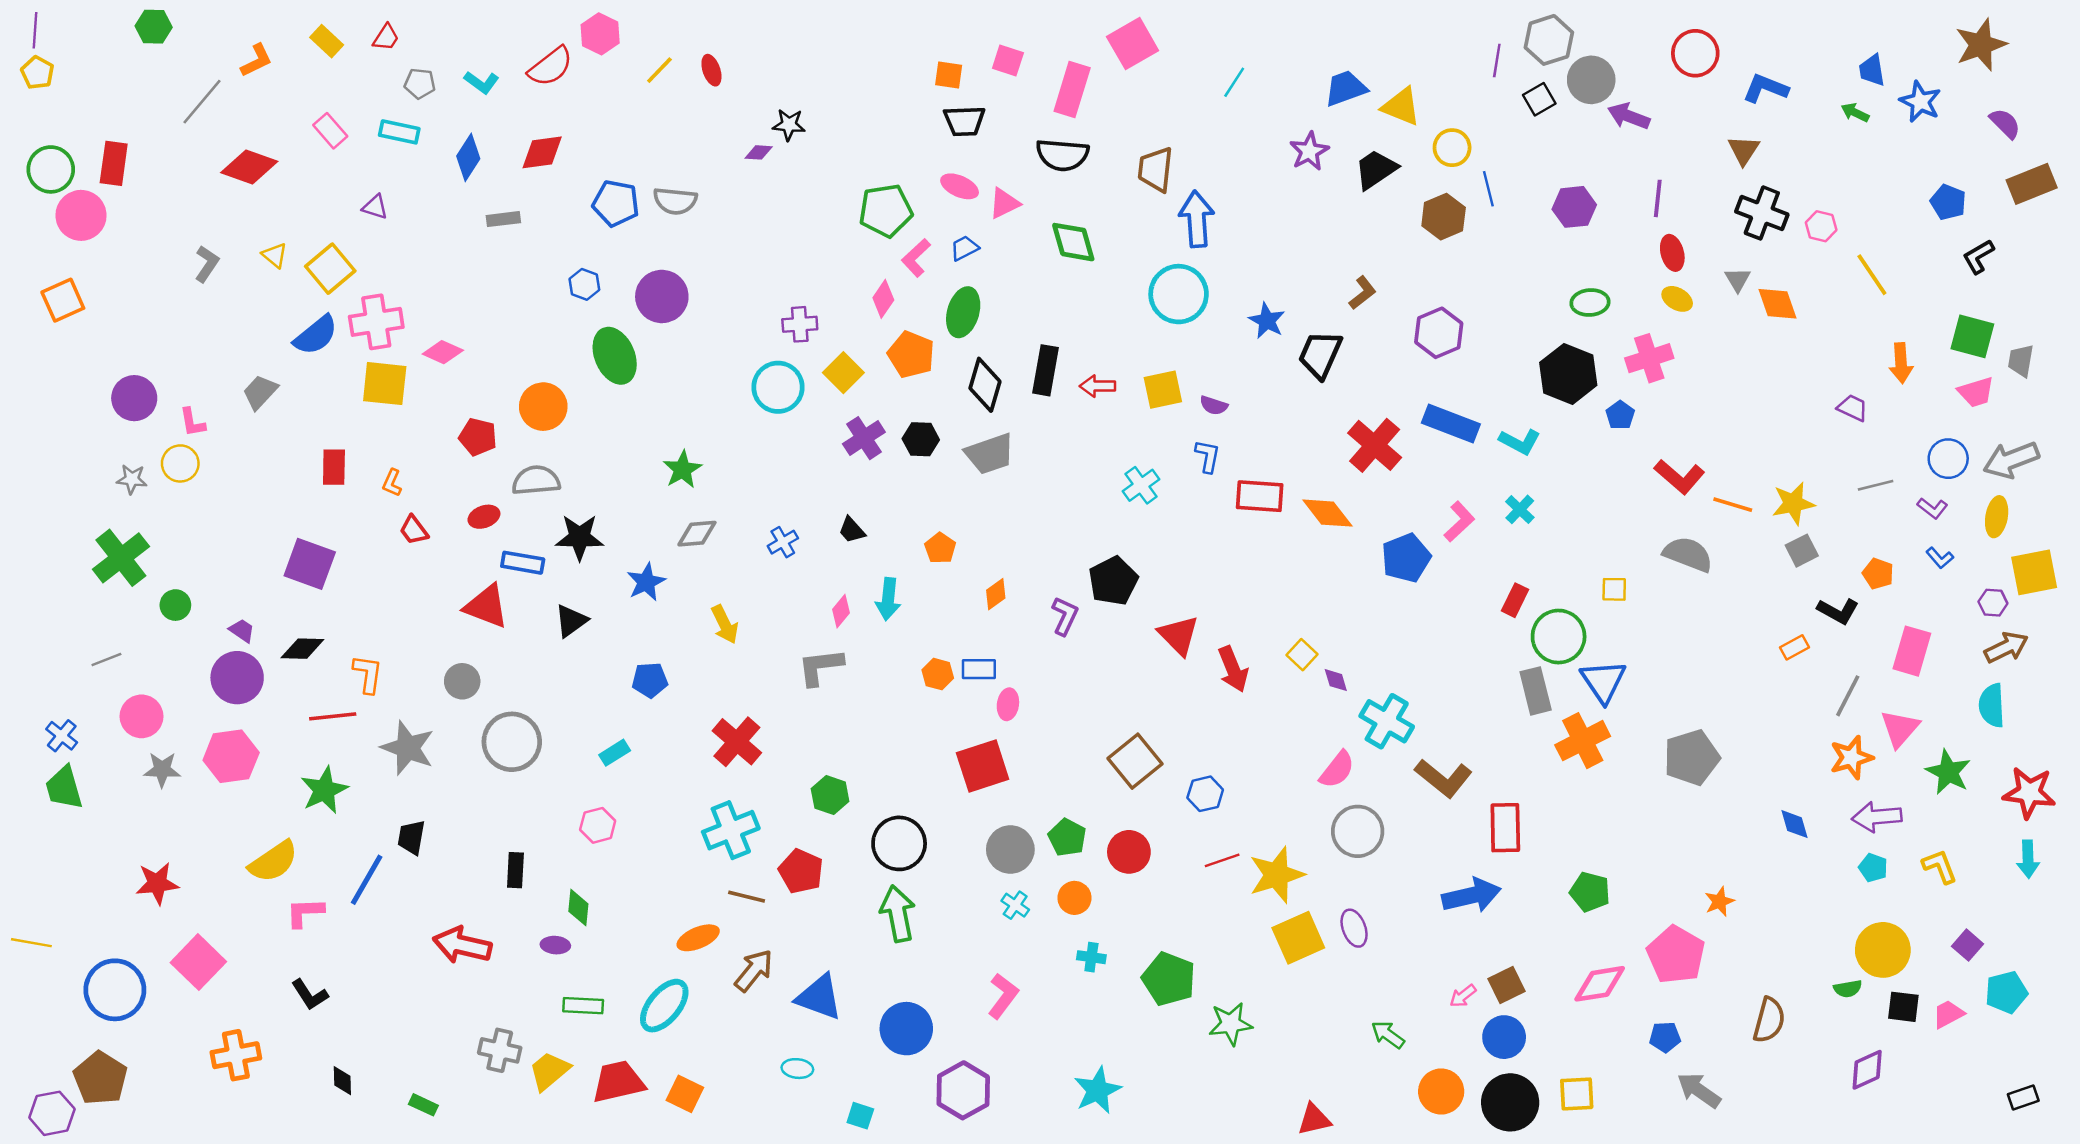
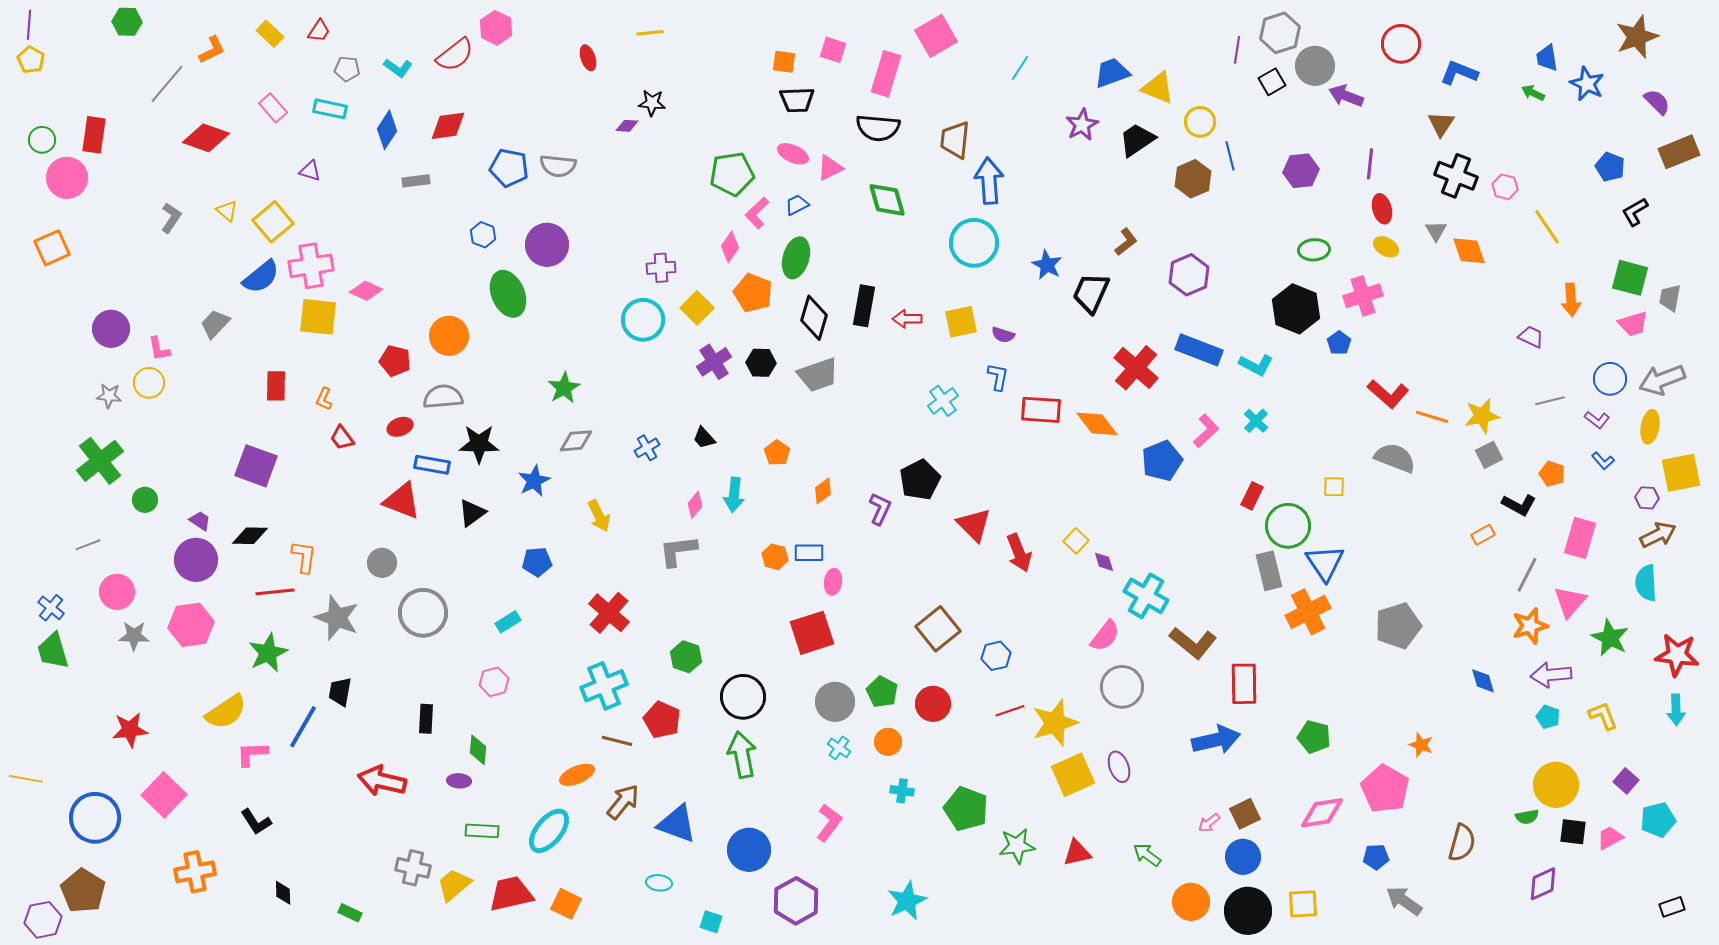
yellow line: (659, 70) -> (650, 33), moved, turned 40
green circle: (51, 169) -> (42, 140), size x0.7
orange star: (1719, 902) -> (1421, 745), turned -30
red triangle: (1314, 1119) -> (1077, 853), moved

